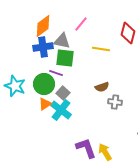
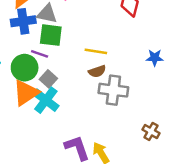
yellow line: (101, 49) -> (96, 51), moved
gray cross: (115, 102) -> (113, 90), size x1.6
orange triangle: (45, 104) -> (26, 93), size x1.6

